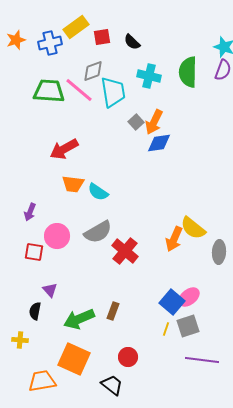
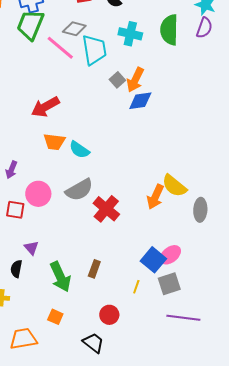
gray diamond: (93, 71) -> (74, 29), turned 35
green trapezoid: (49, 91) -> (30, 25), moved, turned -72
green arrow: (79, 319) -> (60, 277), turned -92
yellow line: (166, 329) -> (136, 287), moved
orange square: (74, 359) -> (55, 317), size x0.5

